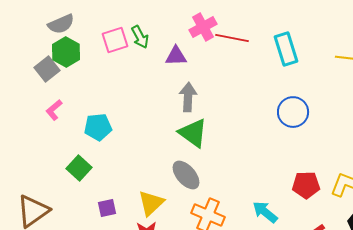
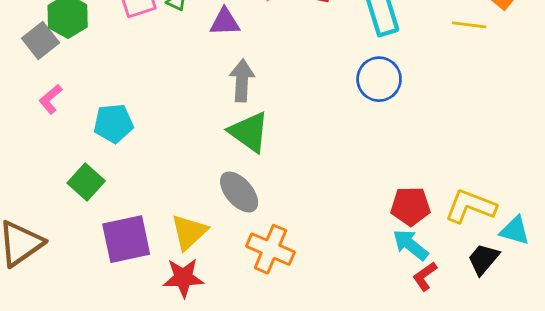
blue circle: (293, 112) -> (379, 79), moved
purple square: (107, 208) -> (126, 239), size x1.8
cyan arrow: (265, 212) -> (410, 245), moved

